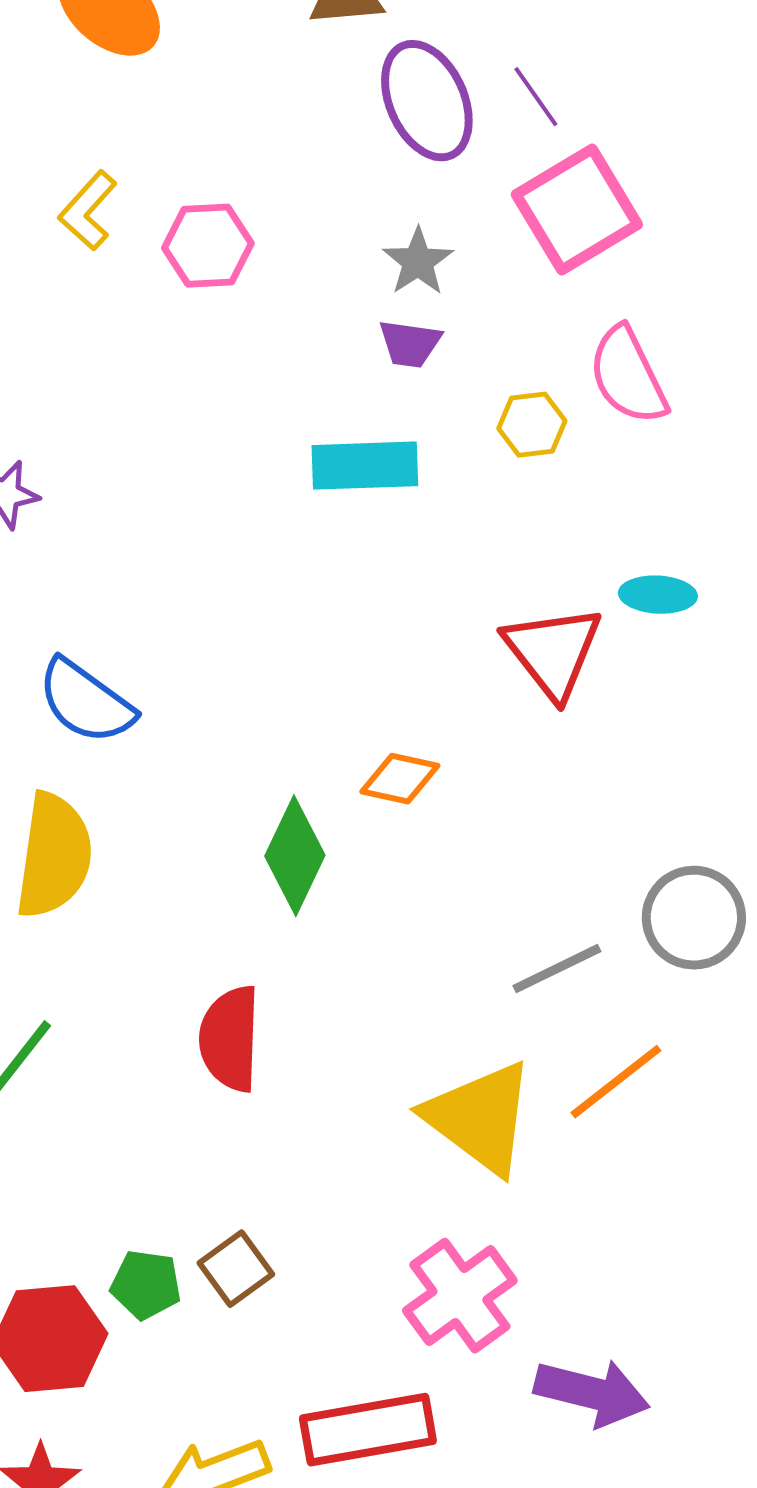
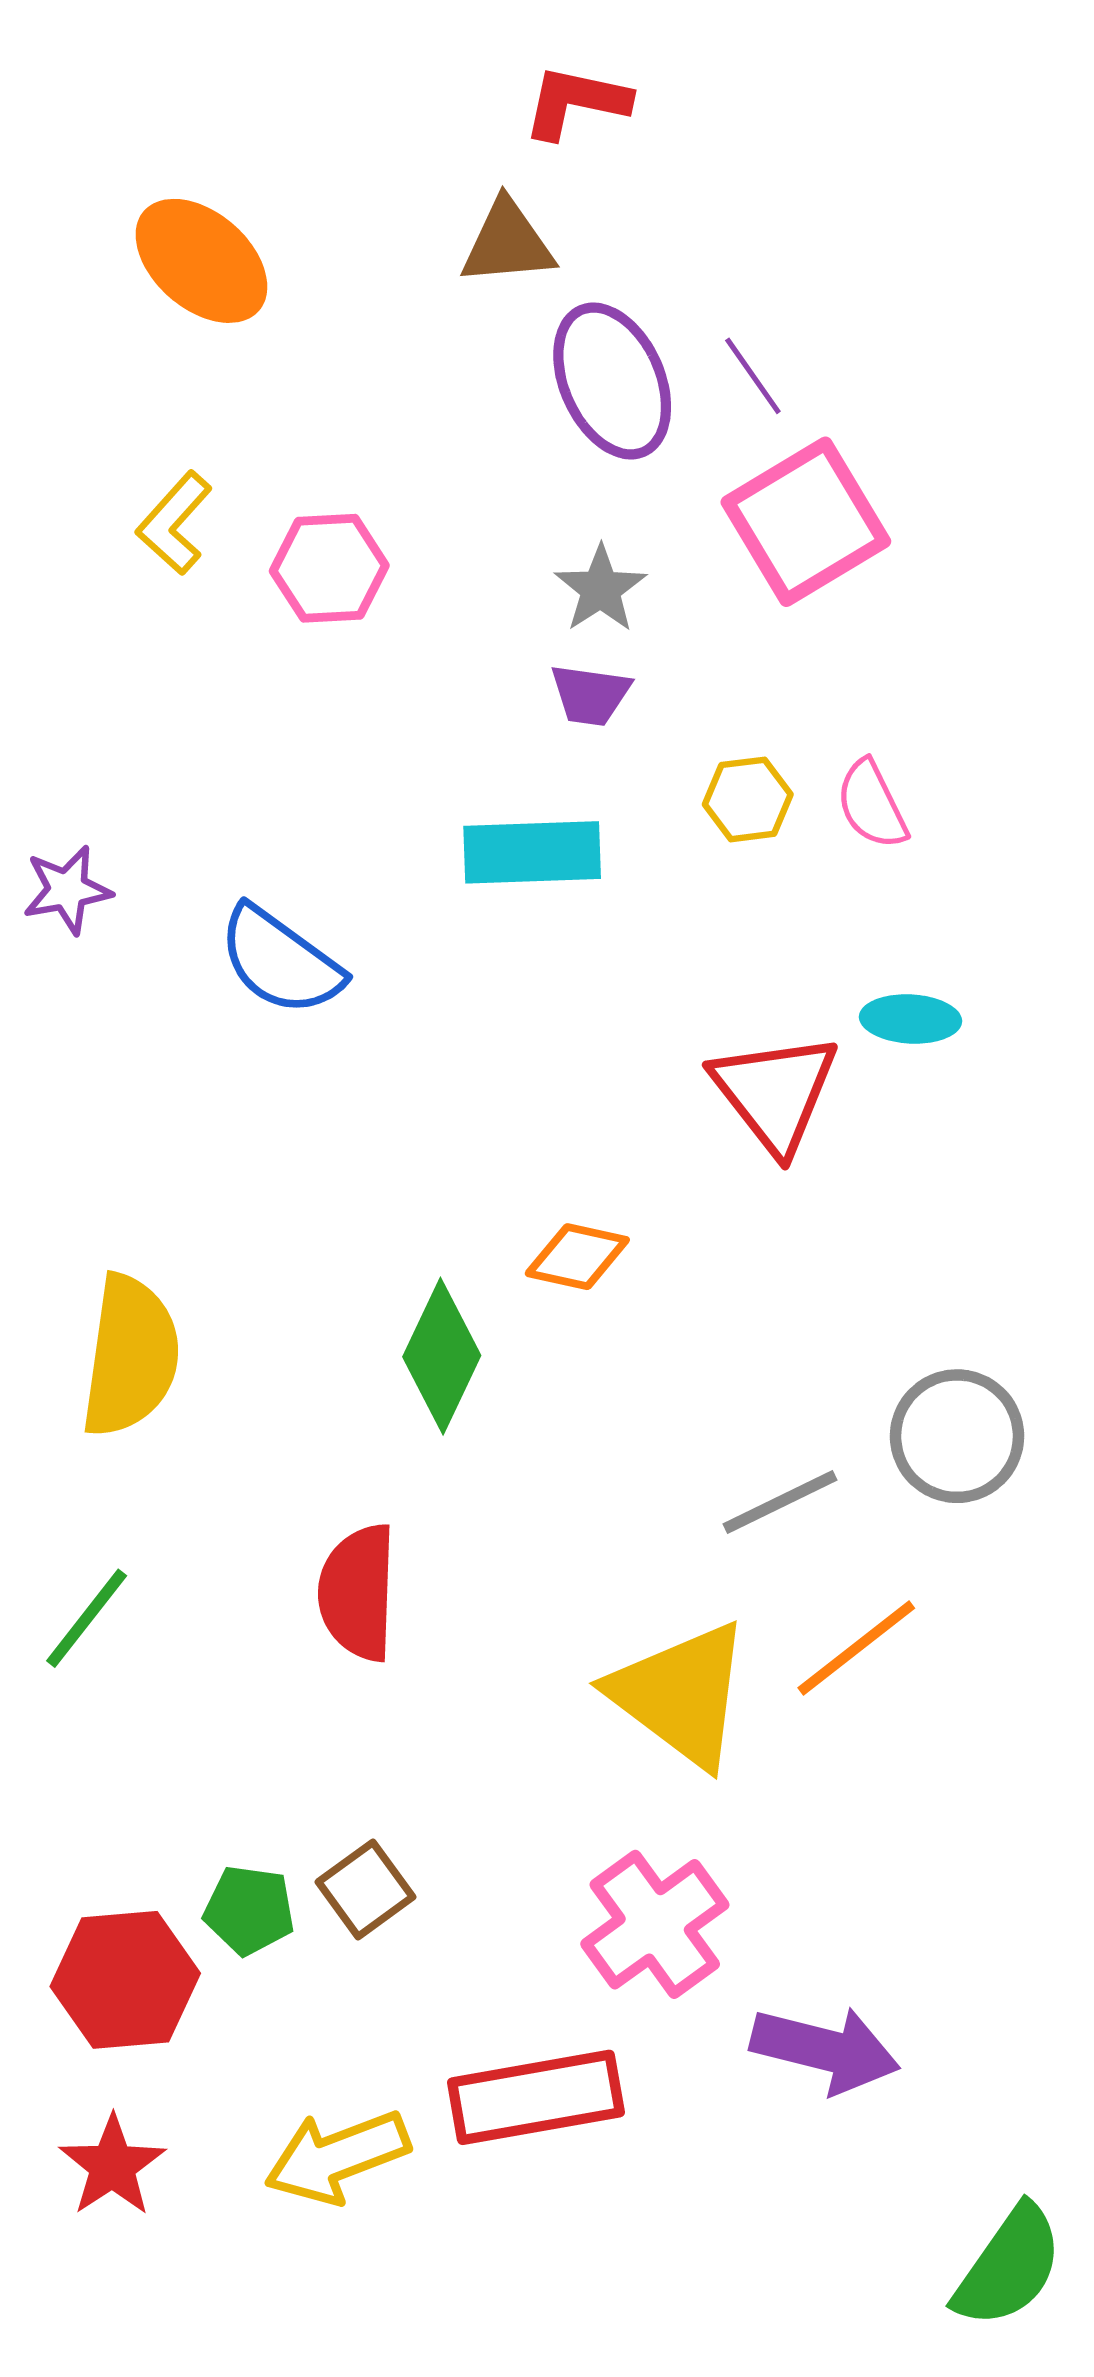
pink semicircle: (628, 376) -> (872, 805), moved, size x0.7
blue semicircle: (86, 702) -> (280, 961), moved

